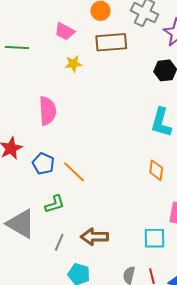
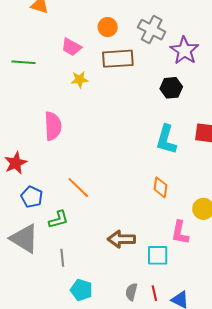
blue pentagon: (43, 164) -> (32, 197), moved
brown arrow: (94, 237) -> (121, 239), moved
gray line: (59, 242) -> (62, 258), turned -30

